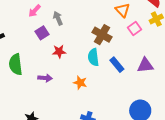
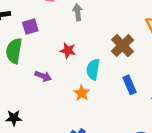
purple square: (42, 33) -> (30, 27), moved
cyan semicircle: (93, 57) -> (93, 69), moved

